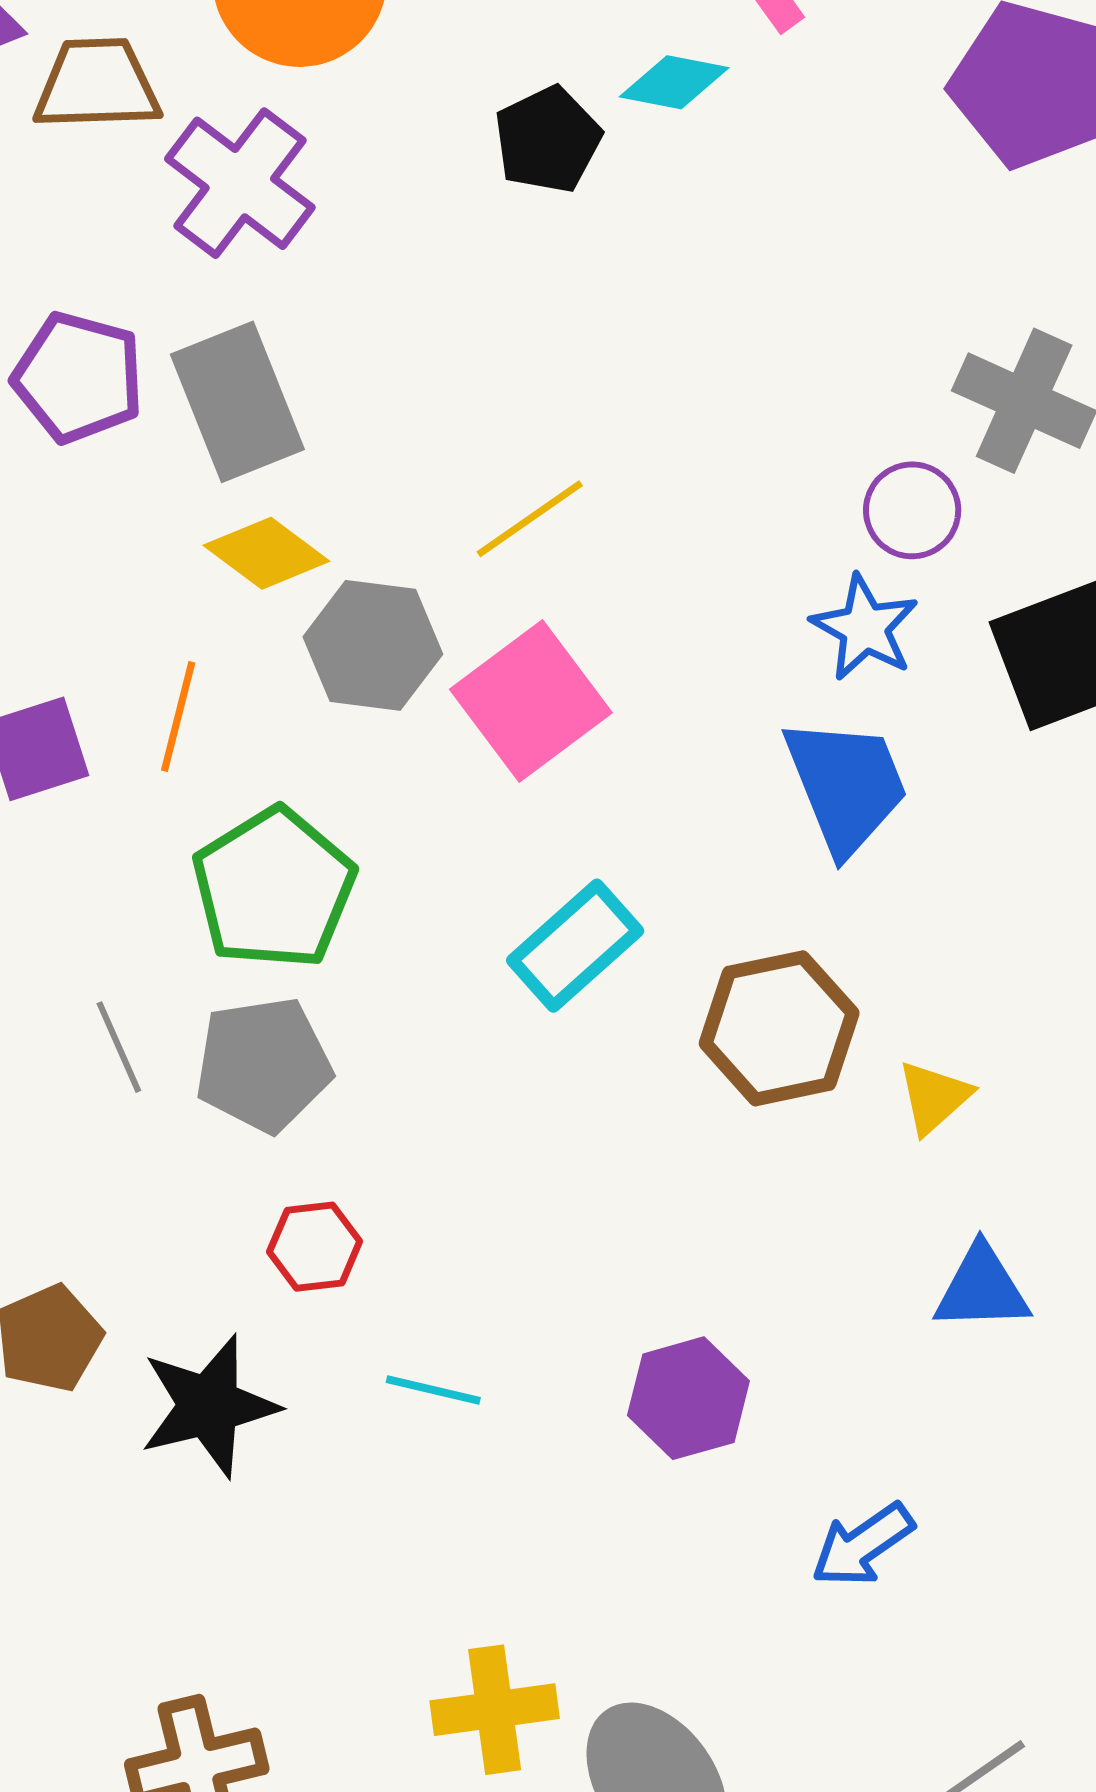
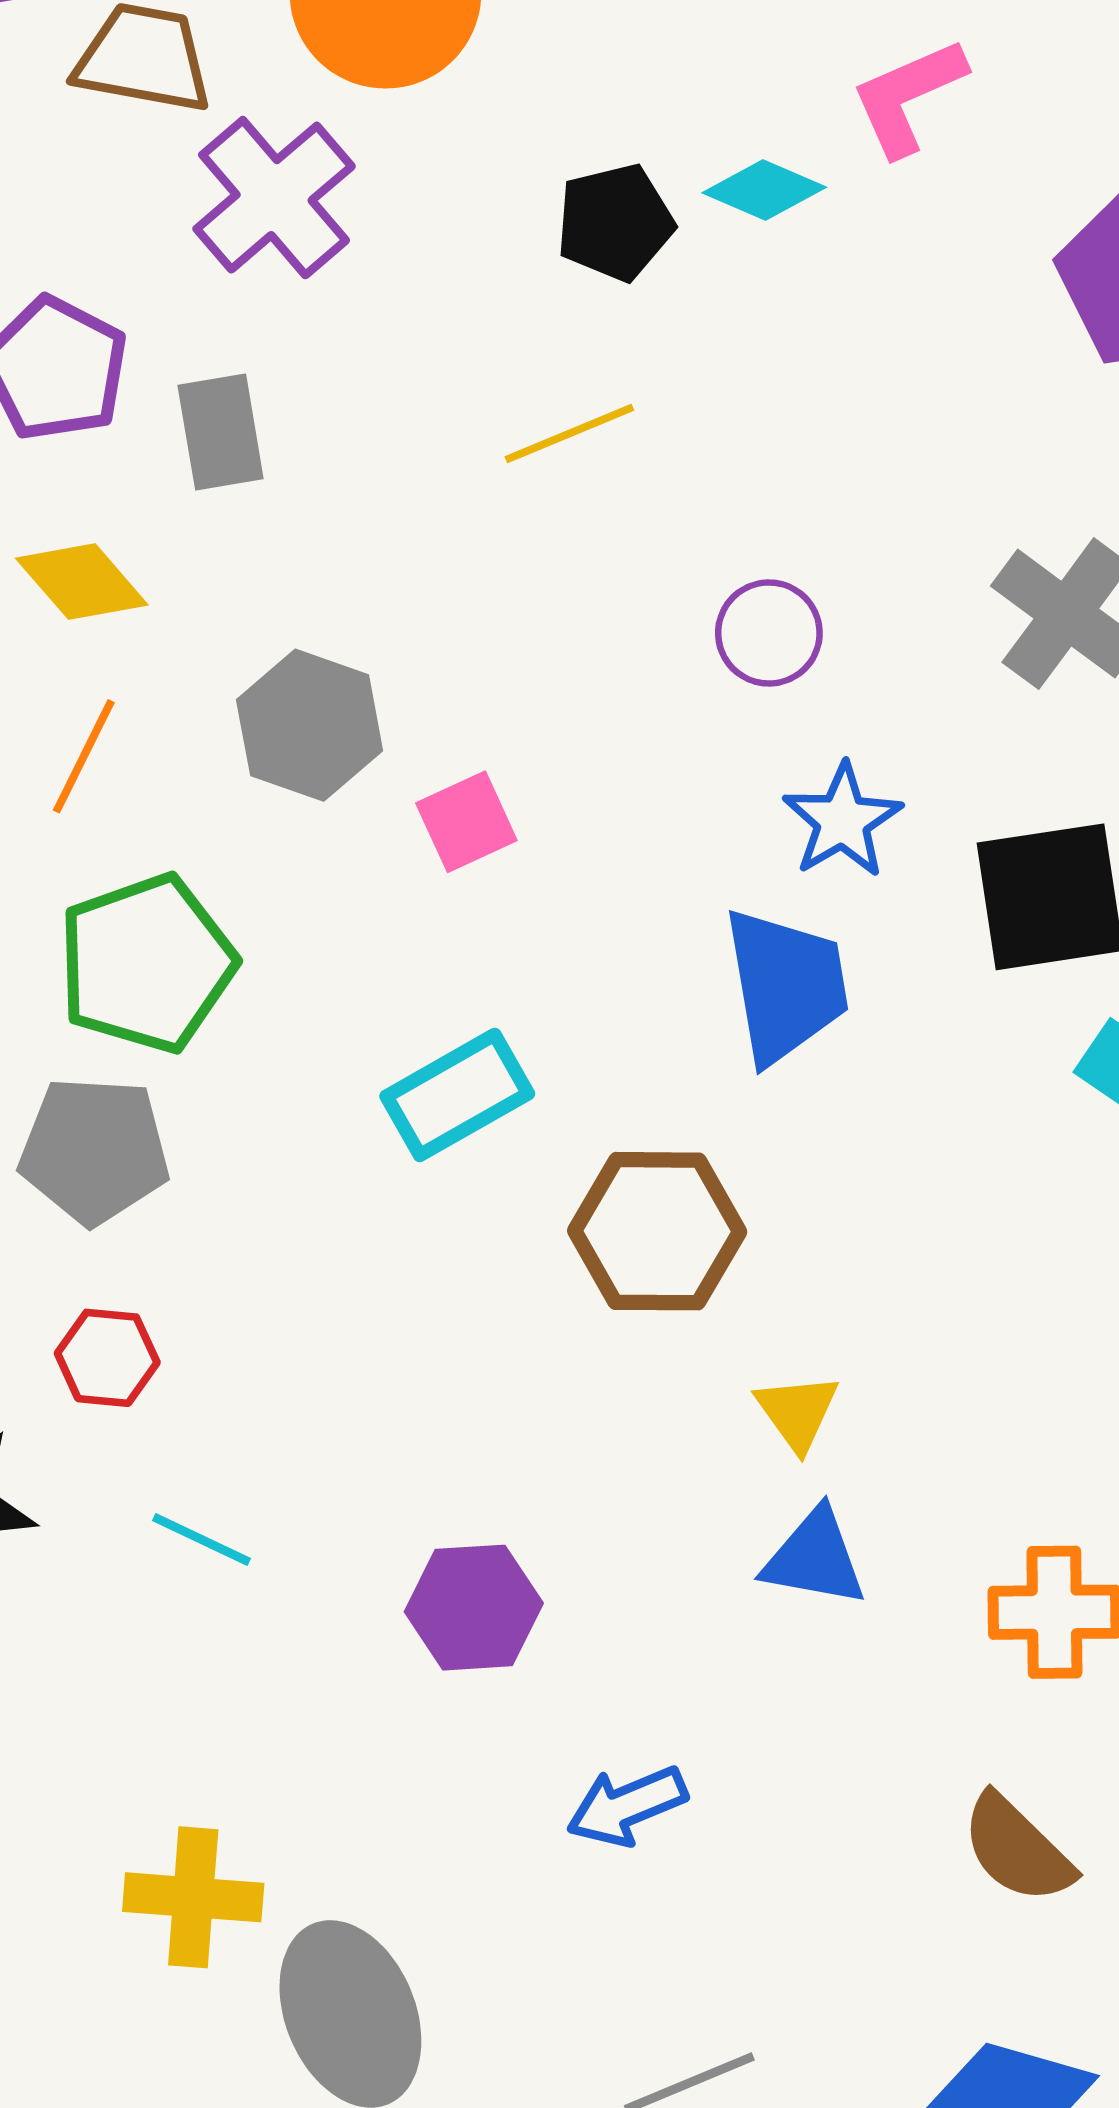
gray rectangle: (237, 402) -> (221, 432), size x0.7
purple circle: (912, 510) -> (769, 633), moved
yellow line: (530, 519) -> (569, 433), moved
yellow diamond: (266, 553) -> (82, 582), moved
pink square: (531, 701) -> (466, 822), size x0.6
yellow triangle: (934, 1097) -> (797, 1412), moved, turned -36

